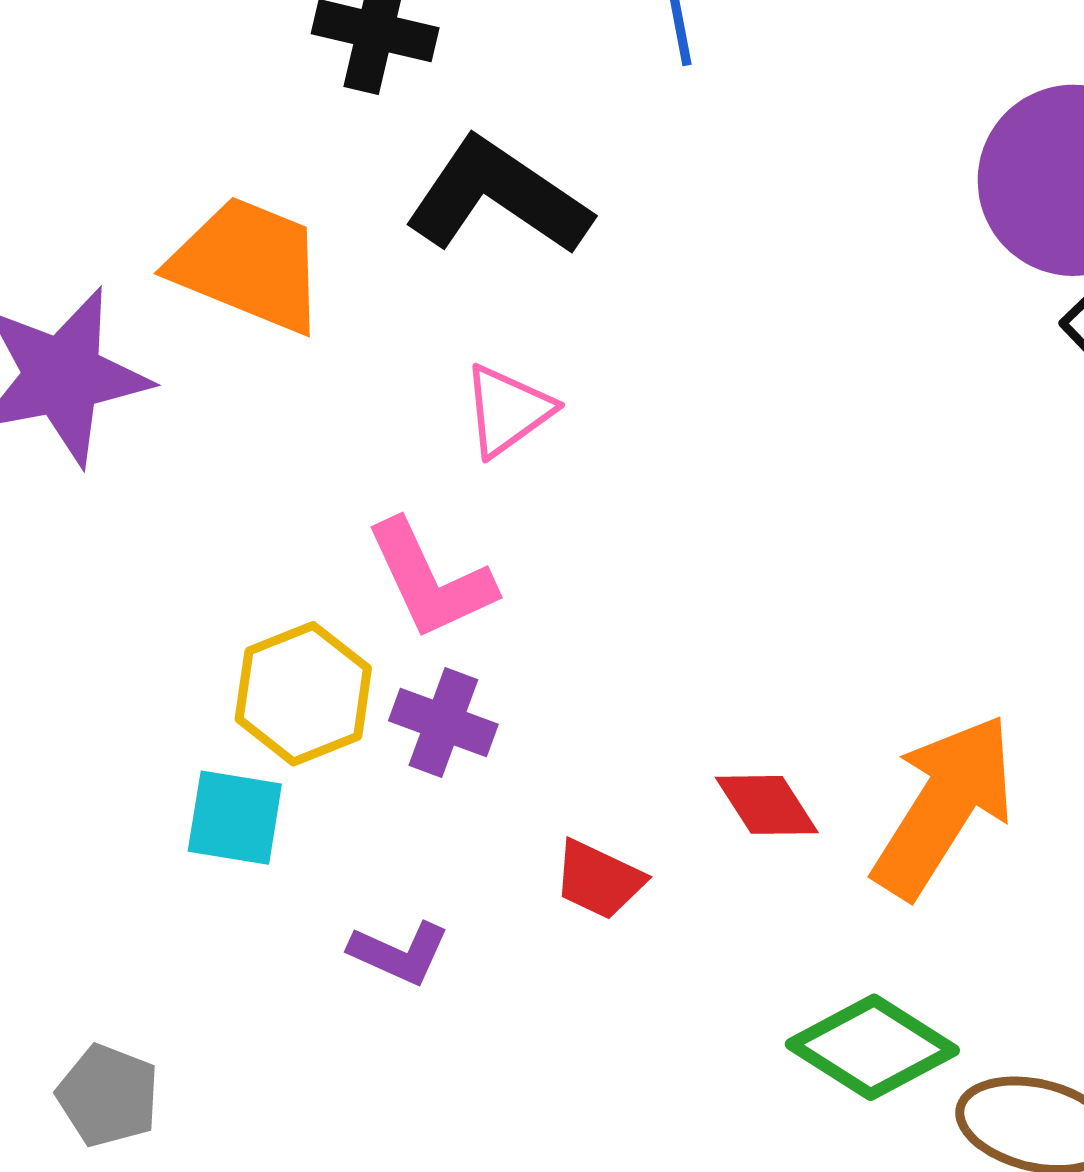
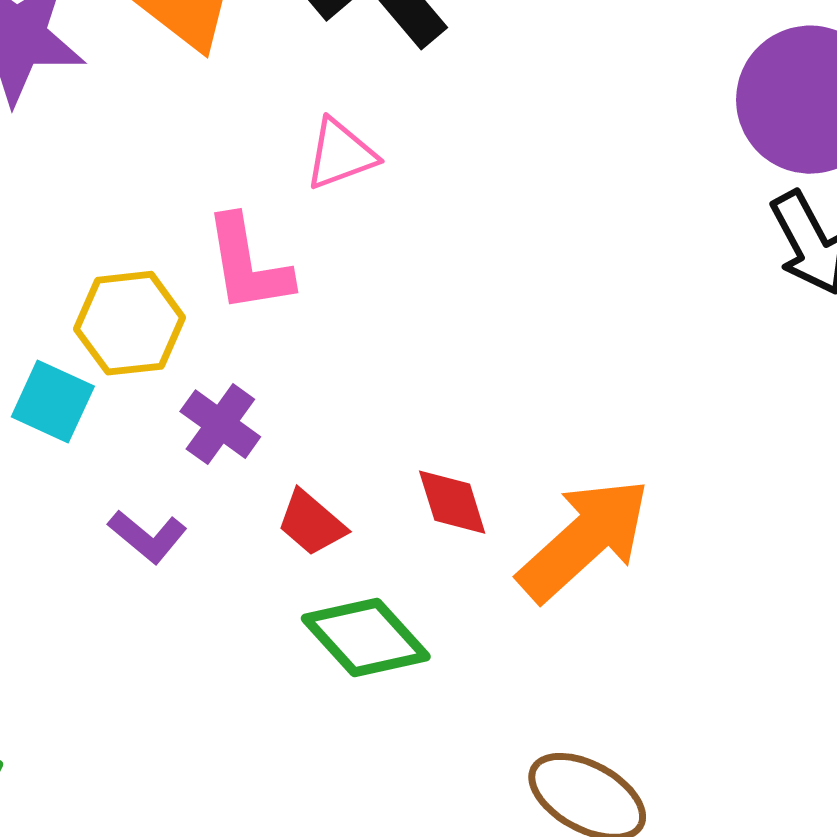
purple cross: (443, 722) -> (220, 424), moved
green diamond: (872, 1047) -> (366, 638), moved

